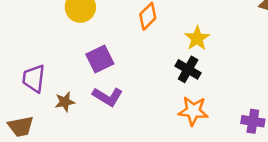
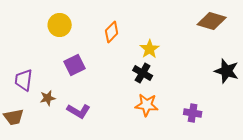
purple L-shape: (108, 97) -> (79, 111), moved

